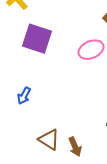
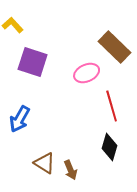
blue arrow: (24, 96) -> (20, 119), size x1.5

